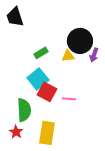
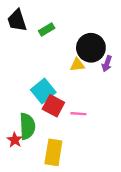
green rectangle: (41, 53) -> (47, 30), moved
red star: (16, 132) -> (15, 140), moved

